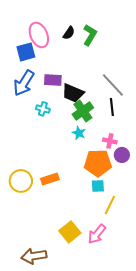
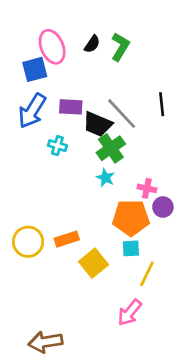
gray line: (113, 85) -> (122, 114), moved
black line: (112, 107) -> (162, 104), moved
yellow square: (70, 232) -> (93, 263), moved

